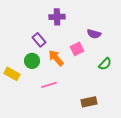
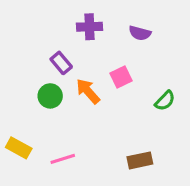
purple semicircle: (94, 34) -> (140, 33), moved
yellow rectangle: (12, 74) -> (19, 148), moved
pink line: (49, 85) -> (63, 159), moved

